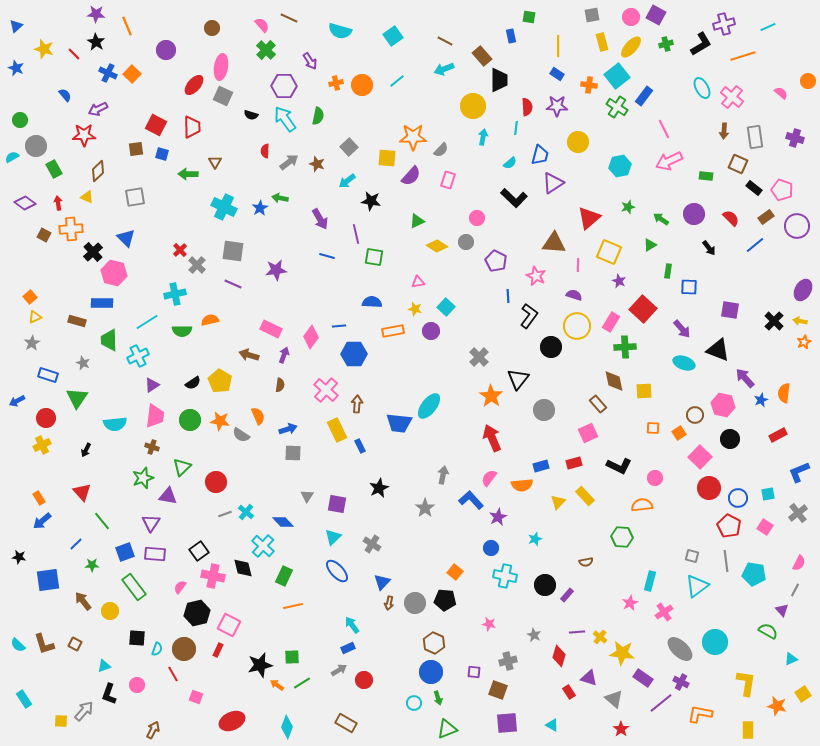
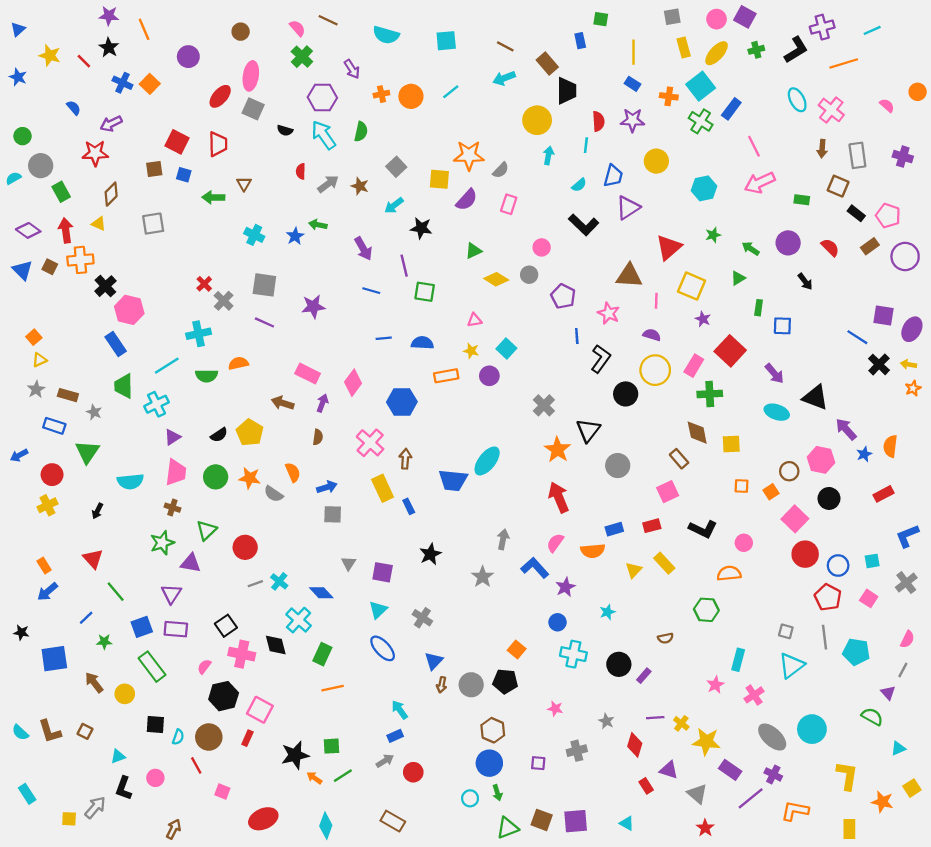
cyan square: (393, 36) -> (446, 41), turned 30
red arrow: (58, 203) -> (66, 230), size x1.5
cyan cross: (224, 207) -> (254, 235), size x0.7
blue triangle: (126, 238) -> (22, 270), moved
blue line: (755, 245) -> (857, 337), moved, turned 72
blue rectangle: (102, 303) -> (116, 344), turned 55
purple square: (730, 310) -> (884, 316), moved
brown rectangle: (77, 321) -> (68, 395), moved
blue line: (339, 326) -> (384, 338), moved
brown square: (498, 690) -> (542, 820), moved

